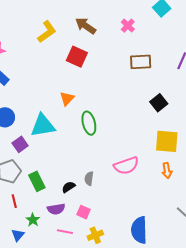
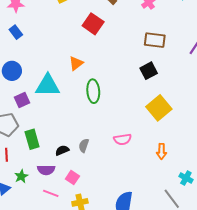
black square: (159, 103) -> (149, 71), moved
yellow square: (167, 141) -> (159, 108), moved, turned 35
pink semicircle: (126, 166) -> (123, 139), size x0.7

